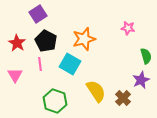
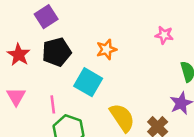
orange star: (84, 39) -> (106, 49), size x0.7
black pentagon: (46, 41) -> (57, 52), turned 30
pink line: (40, 64) -> (53, 104), moved

